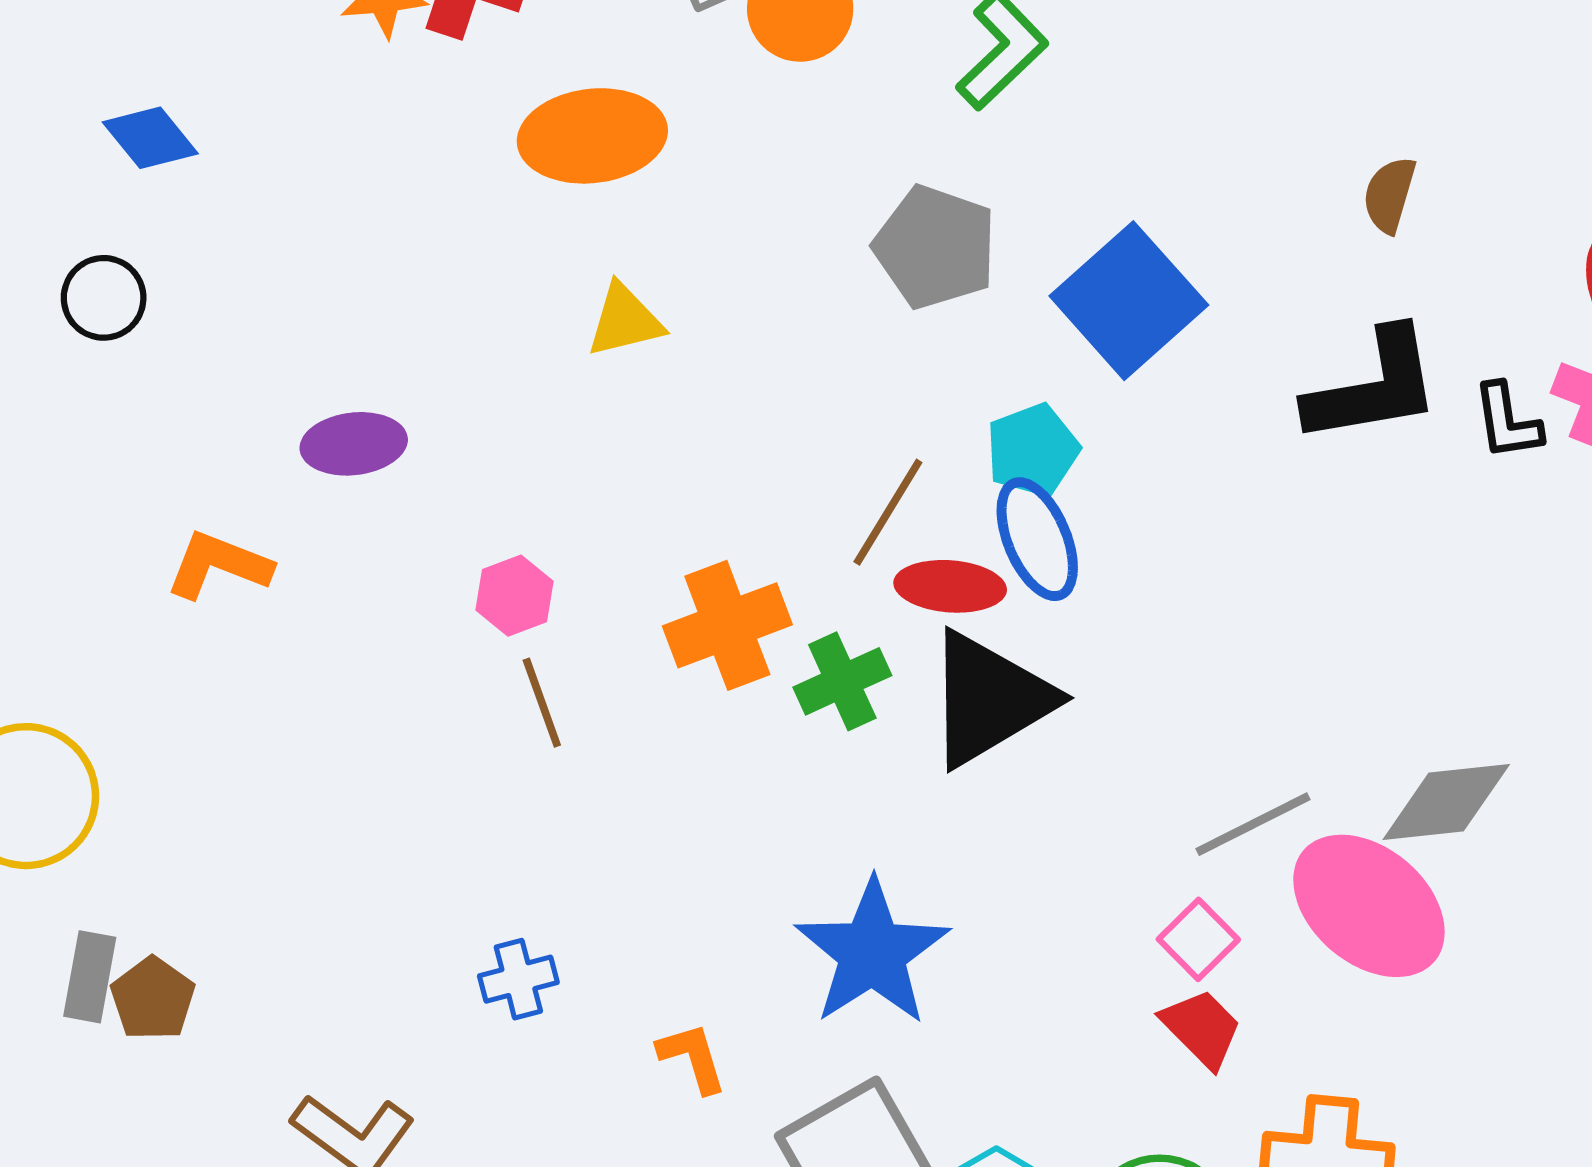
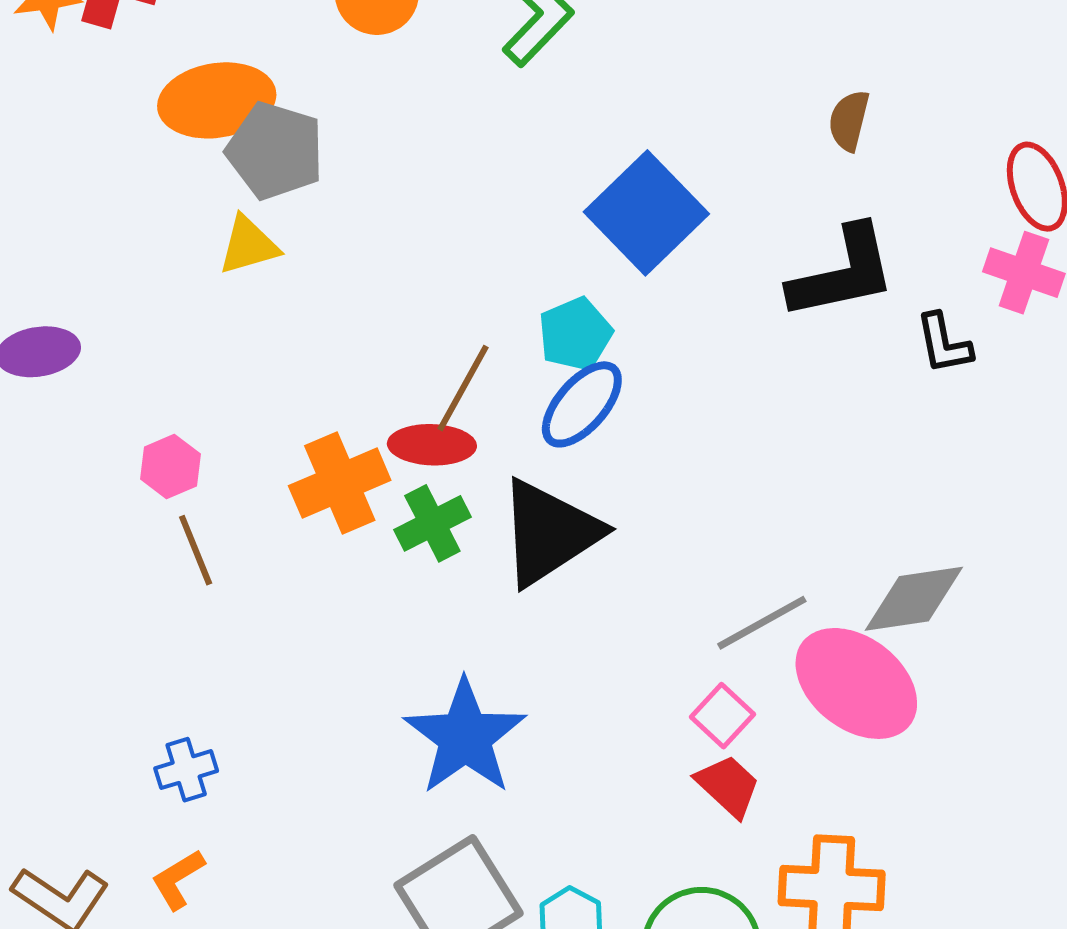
gray pentagon: (935, 247) -> (275, 151), moved
black L-shape: (1507, 421) -> (944, 344), moved
blue ellipse: (1037, 539) -> (582, 404), turned 66
red ellipse: (950, 586) -> (432, 445), moved
orange L-shape: (692, 1058) -> (178, 879), moved, turned -102

